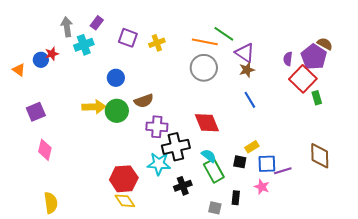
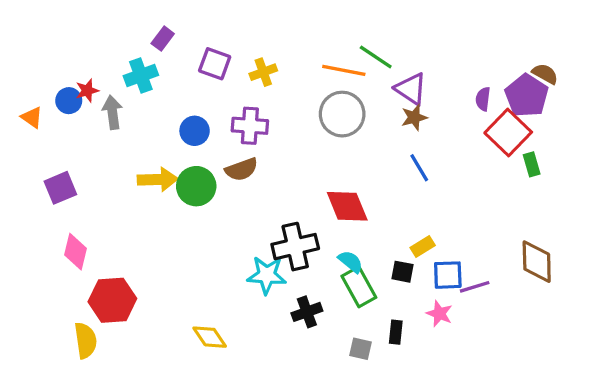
gray arrow: (67, 27) -> (112, 112), moved
purple cross: (157, 127) -> (250, 126), moved
red hexagon: (124, 179) -> (112, 300), moved

